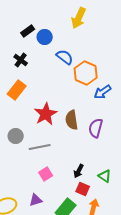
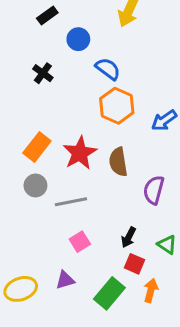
black rectangle: (28, 31) -> (47, 16), moved
orange hexagon: (86, 73) -> (117, 106), moved
orange rectangle: (17, 90) -> (37, 147), moved
purple semicircle: (96, 128) -> (154, 190), moved

